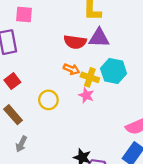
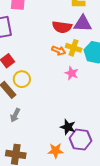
yellow cross: (90, 77) -> (74, 48), moved
yellow circle: (48, 100) -> (22, 79), moved

